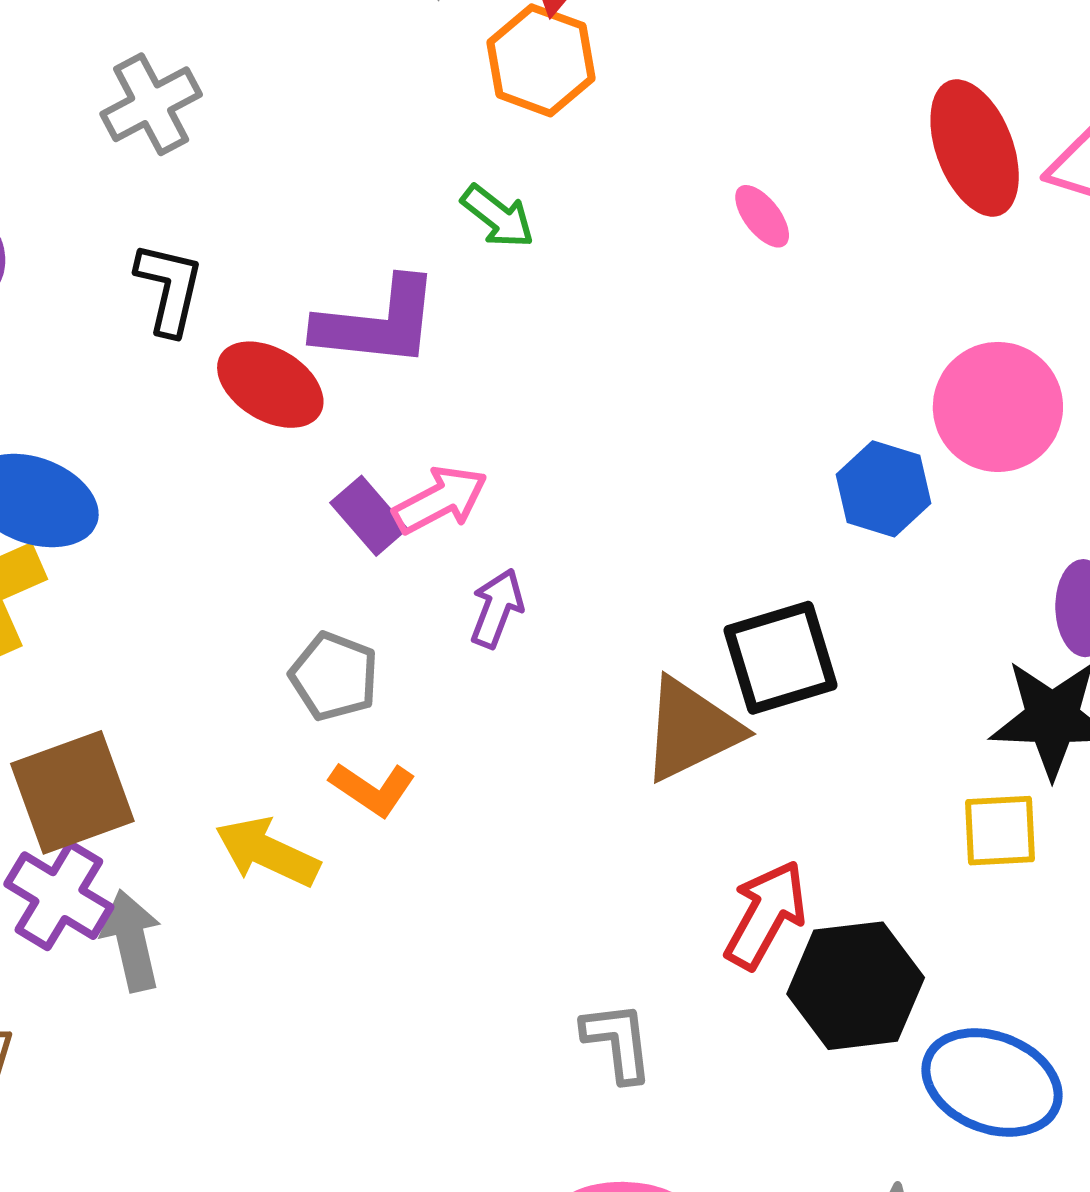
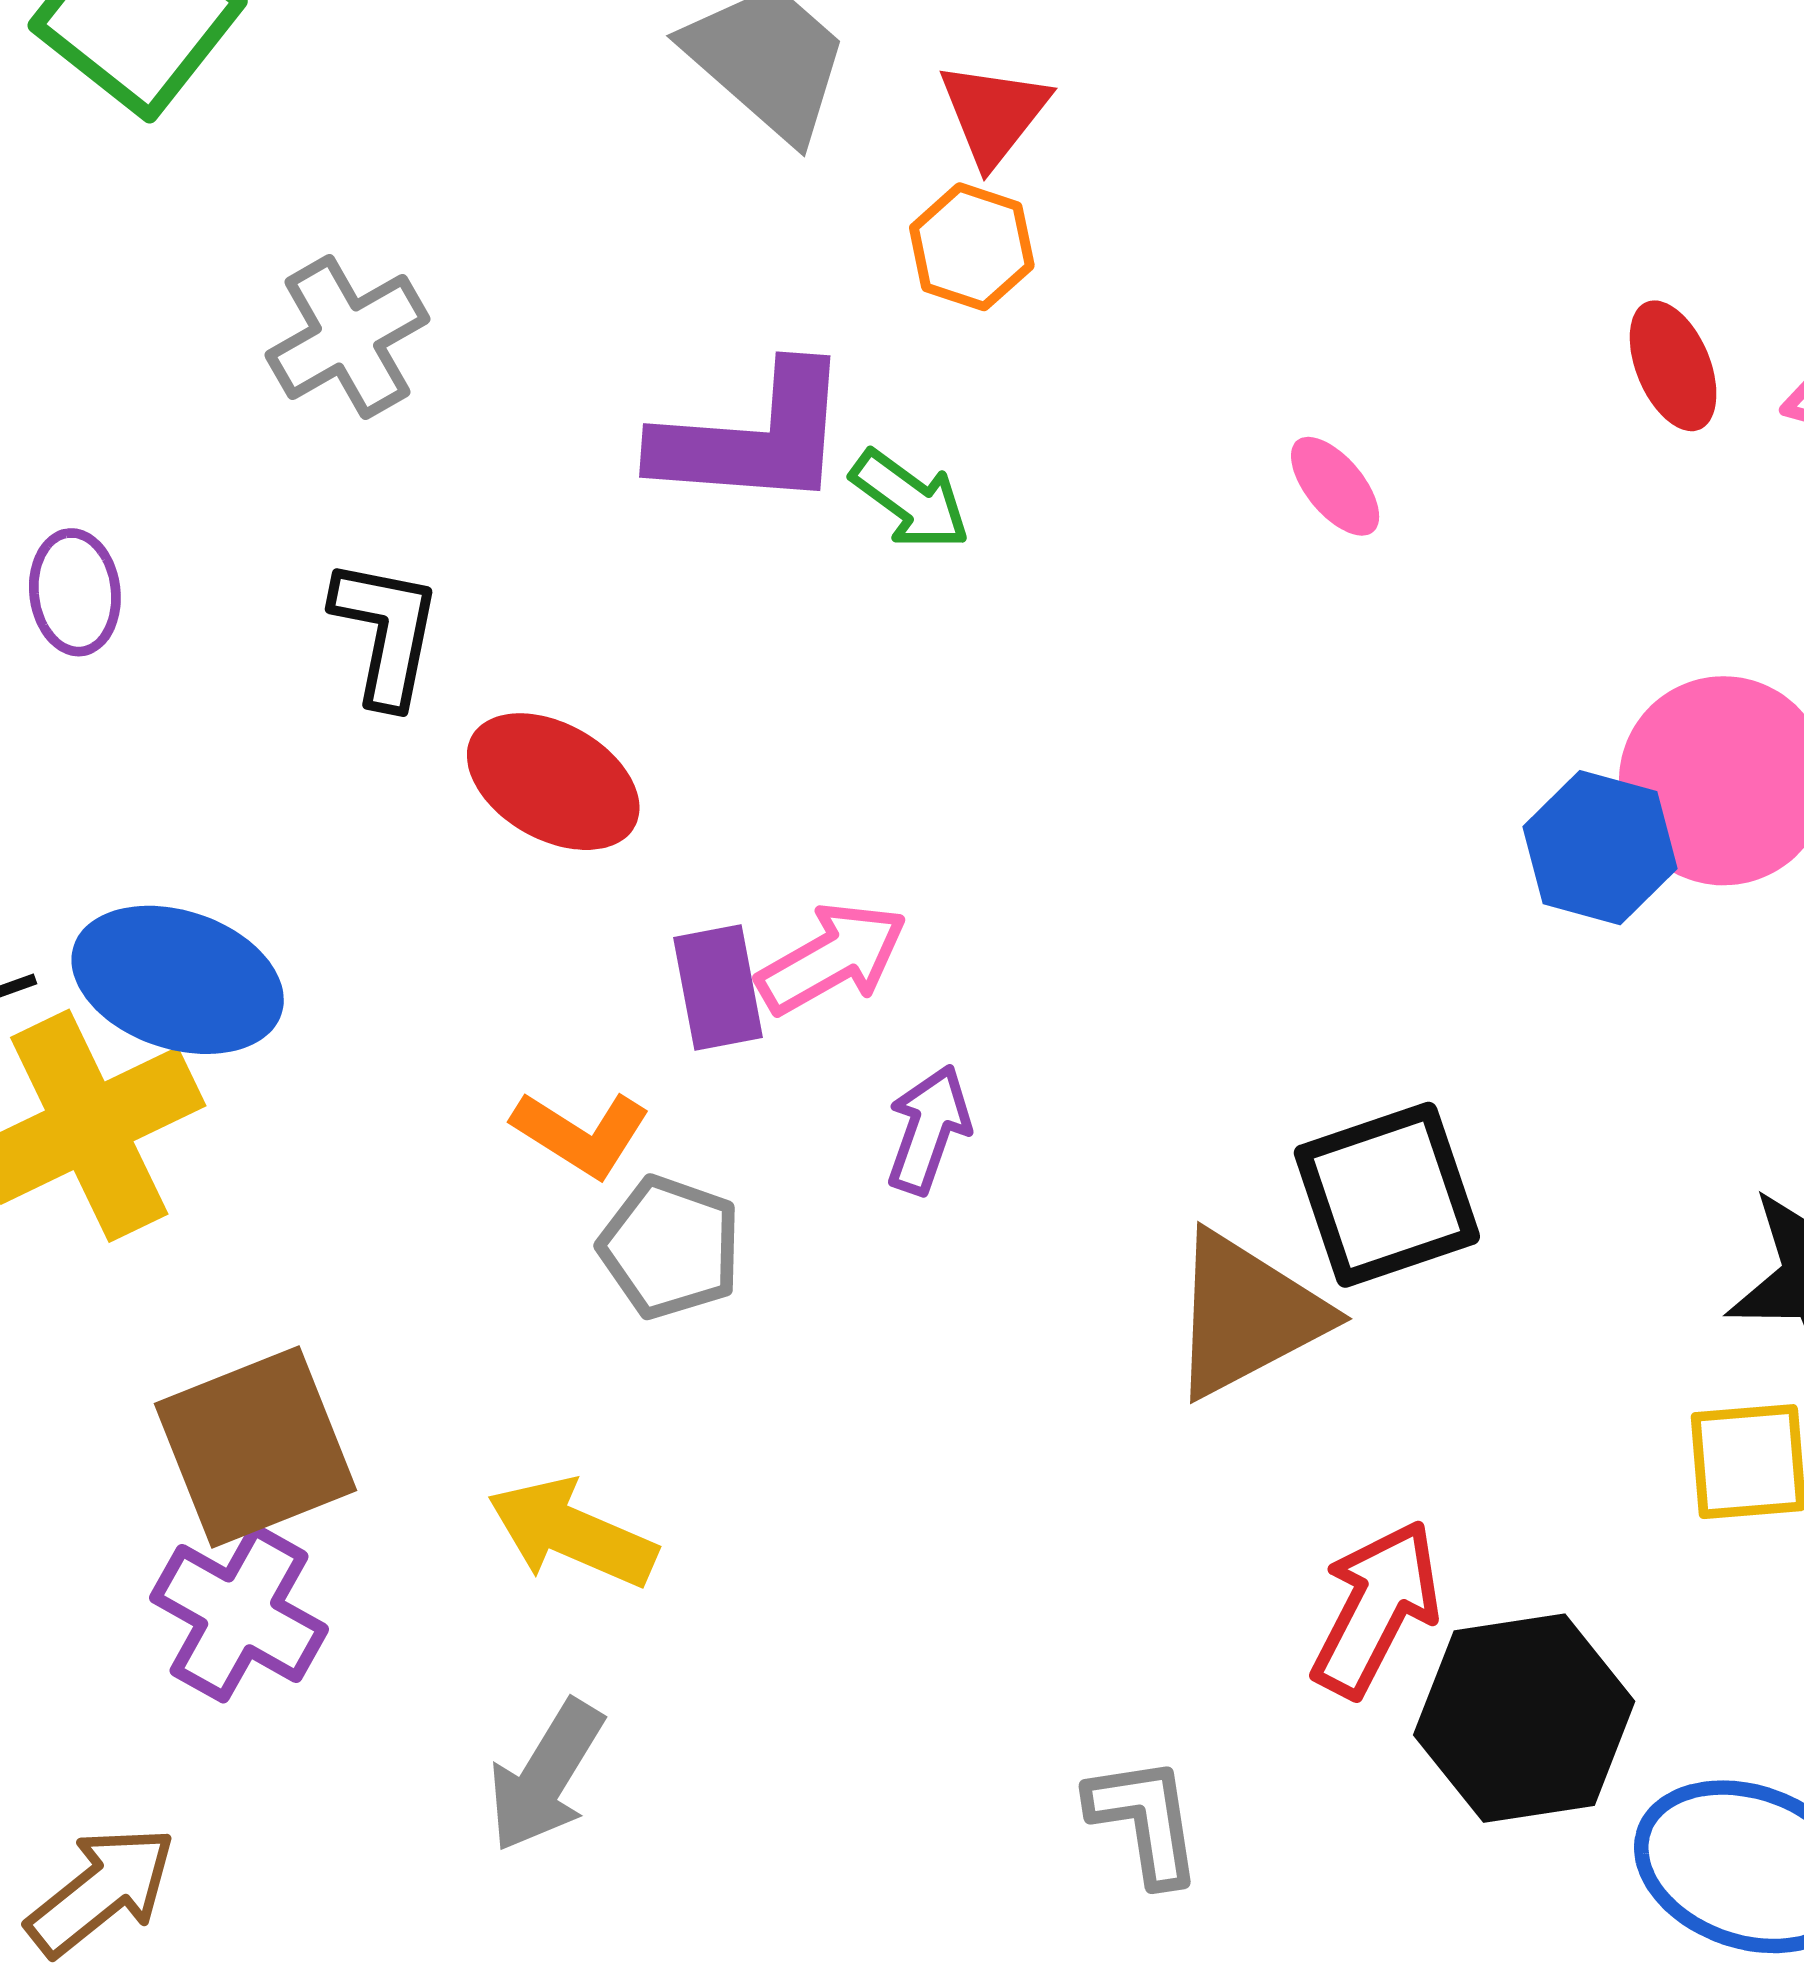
orange hexagon: (541, 60) -> (972, 247), size x0.7
red ellipse: (975, 148) -> (1673, 366), size x0.6
purple L-shape: (377, 323) -> (753, 438), moved
blue hexagon: (884, 489) -> (1600, 848), moved
purple rectangle: (369, 516) -> (718, 988), turned 32
orange L-shape: (373, 789) -> (581, 1134), moved
gray arrow: (132, 941) -> (546, 1776), moved, turned -134

